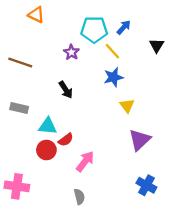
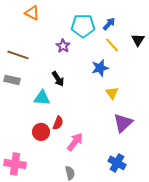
yellow line: (112, 51) -> (112, 45), moved
gray rectangle: (19, 108) -> (12, 80), moved
cyan triangle: (48, 126) -> (42, 98), moved
red semicircle: (66, 140) -> (58, 123), turned -32
blue cross: (146, 185) -> (117, 163), moved

